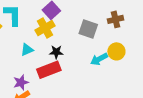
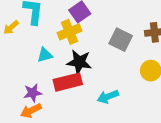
black star: (56, 52) -> (79, 62), size x1.5
cyan arrow: (99, 59) -> (108, 97), moved

